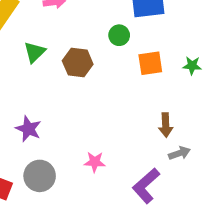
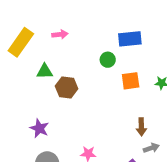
green triangle: (34, 52) -> (45, 71), turned 42
brown hexagon: (78, 63) -> (67, 87), moved

